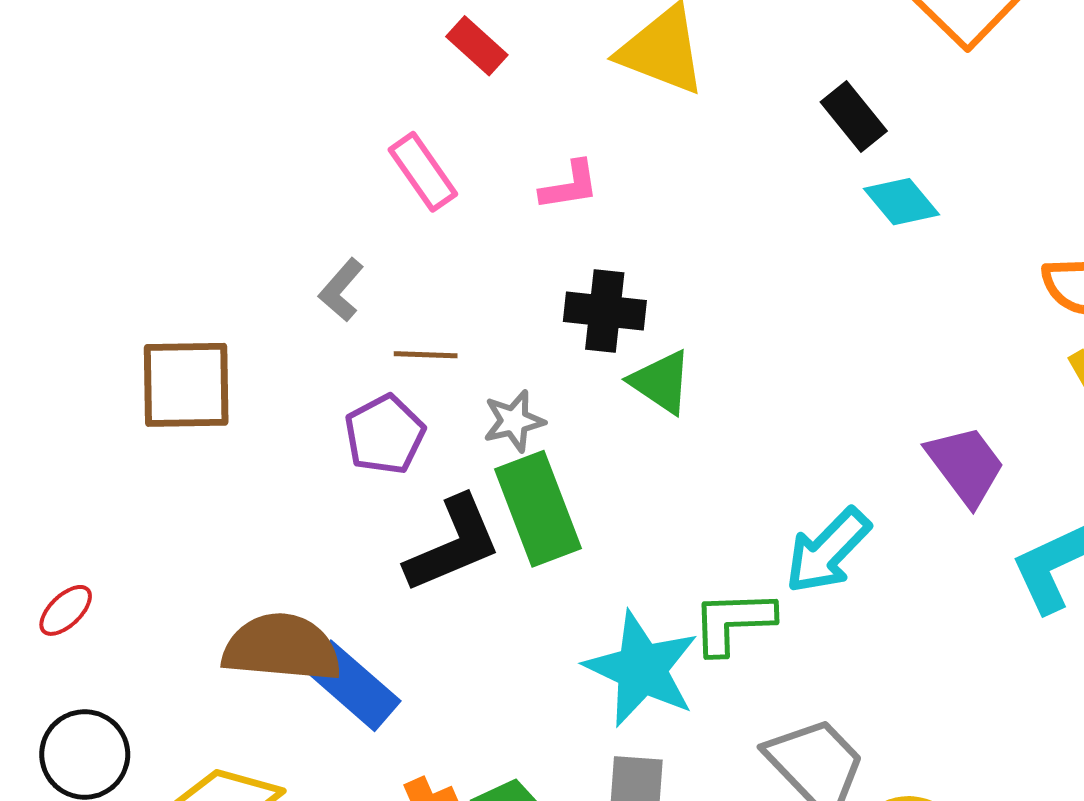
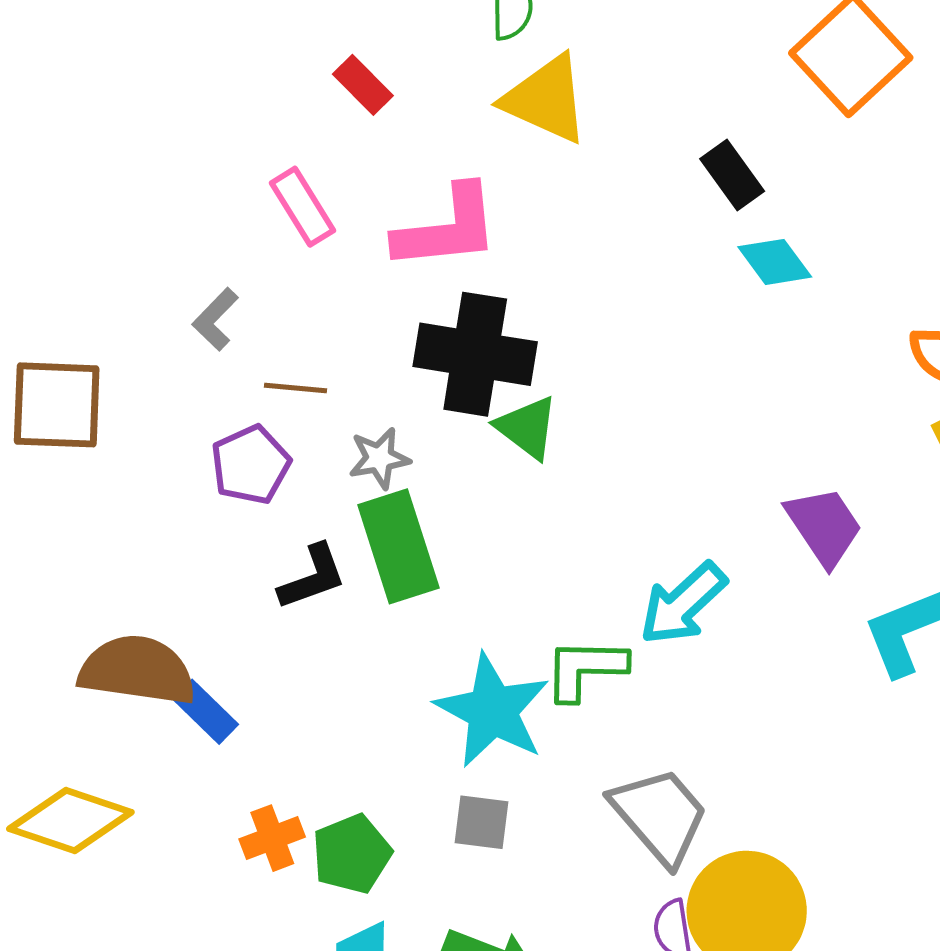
pink L-shape: (570, 185) -> (447, 228), size x1.8
black cross: (605, 311) -> (475, 354), size x1.5
black L-shape: (453, 544) -> (312, 577), size x0.7
blue rectangle: (353, 686) -> (206, 712), size x0.7

